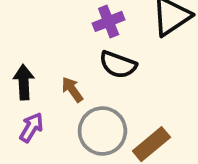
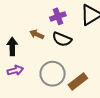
brown arrow: (72, 90) -> (37, 34), moved, turned -32
purple arrow: (31, 127) -> (15, 70), turned 42

